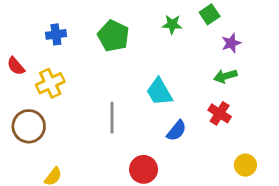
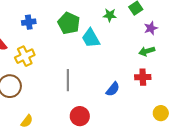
cyan trapezoid: (159, 92) -> (91, 38), moved
red cross: (220, 113) -> (143, 77), turned -35
red circle: (144, 169) -> (80, 116), moved

